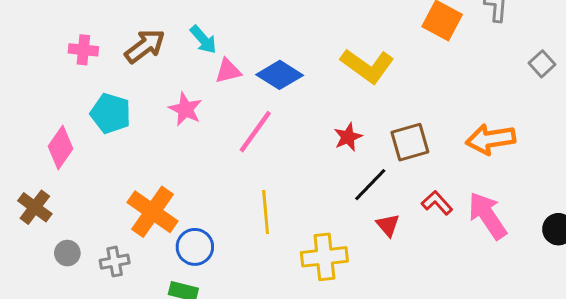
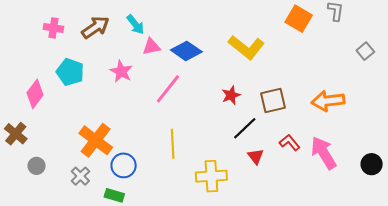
gray cross: (115, 262) -> (80, 176), moved, turned -36

